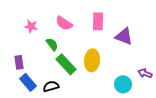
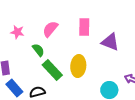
pink semicircle: (64, 23) -> (50, 29), turned 96

